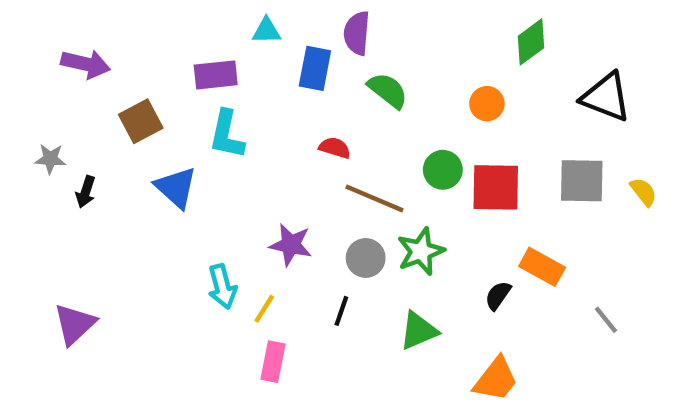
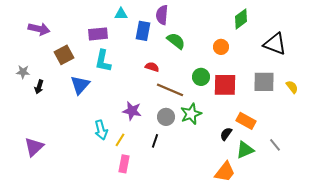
blue triangle: (176, 187) -> (80, 85), turned 30
green triangle: (419, 331) -> (245, 150), moved

